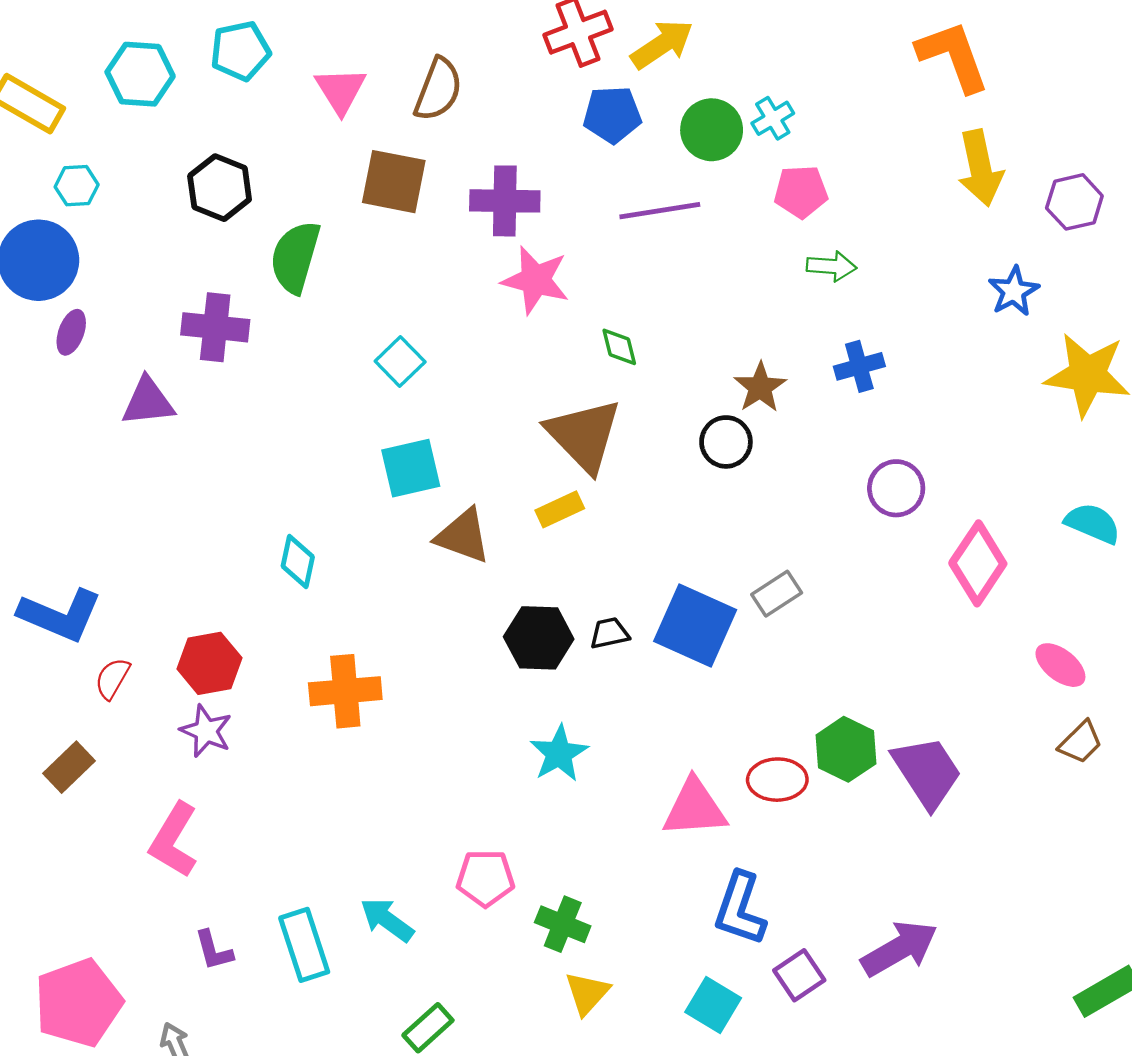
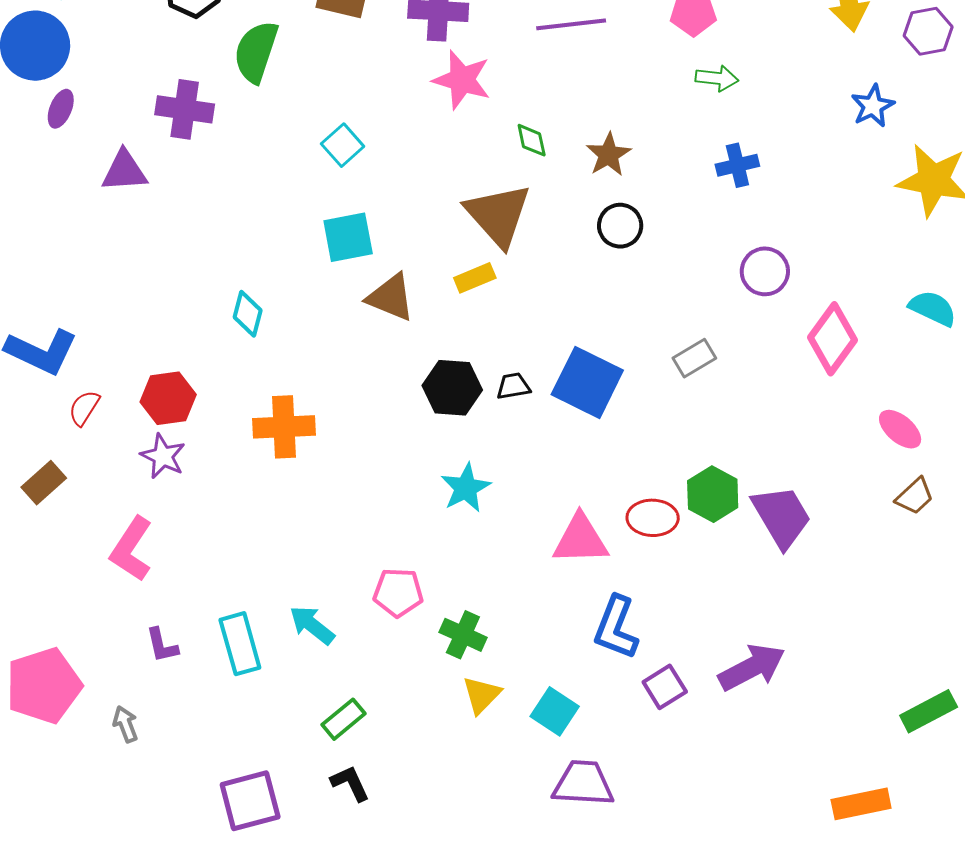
brown star: (760, 387) -> (608, 155), moved
gray rectangle: (777, 594) -> (694, 358), moved
cyan square: (713, 1005) -> (555, 711), moved

